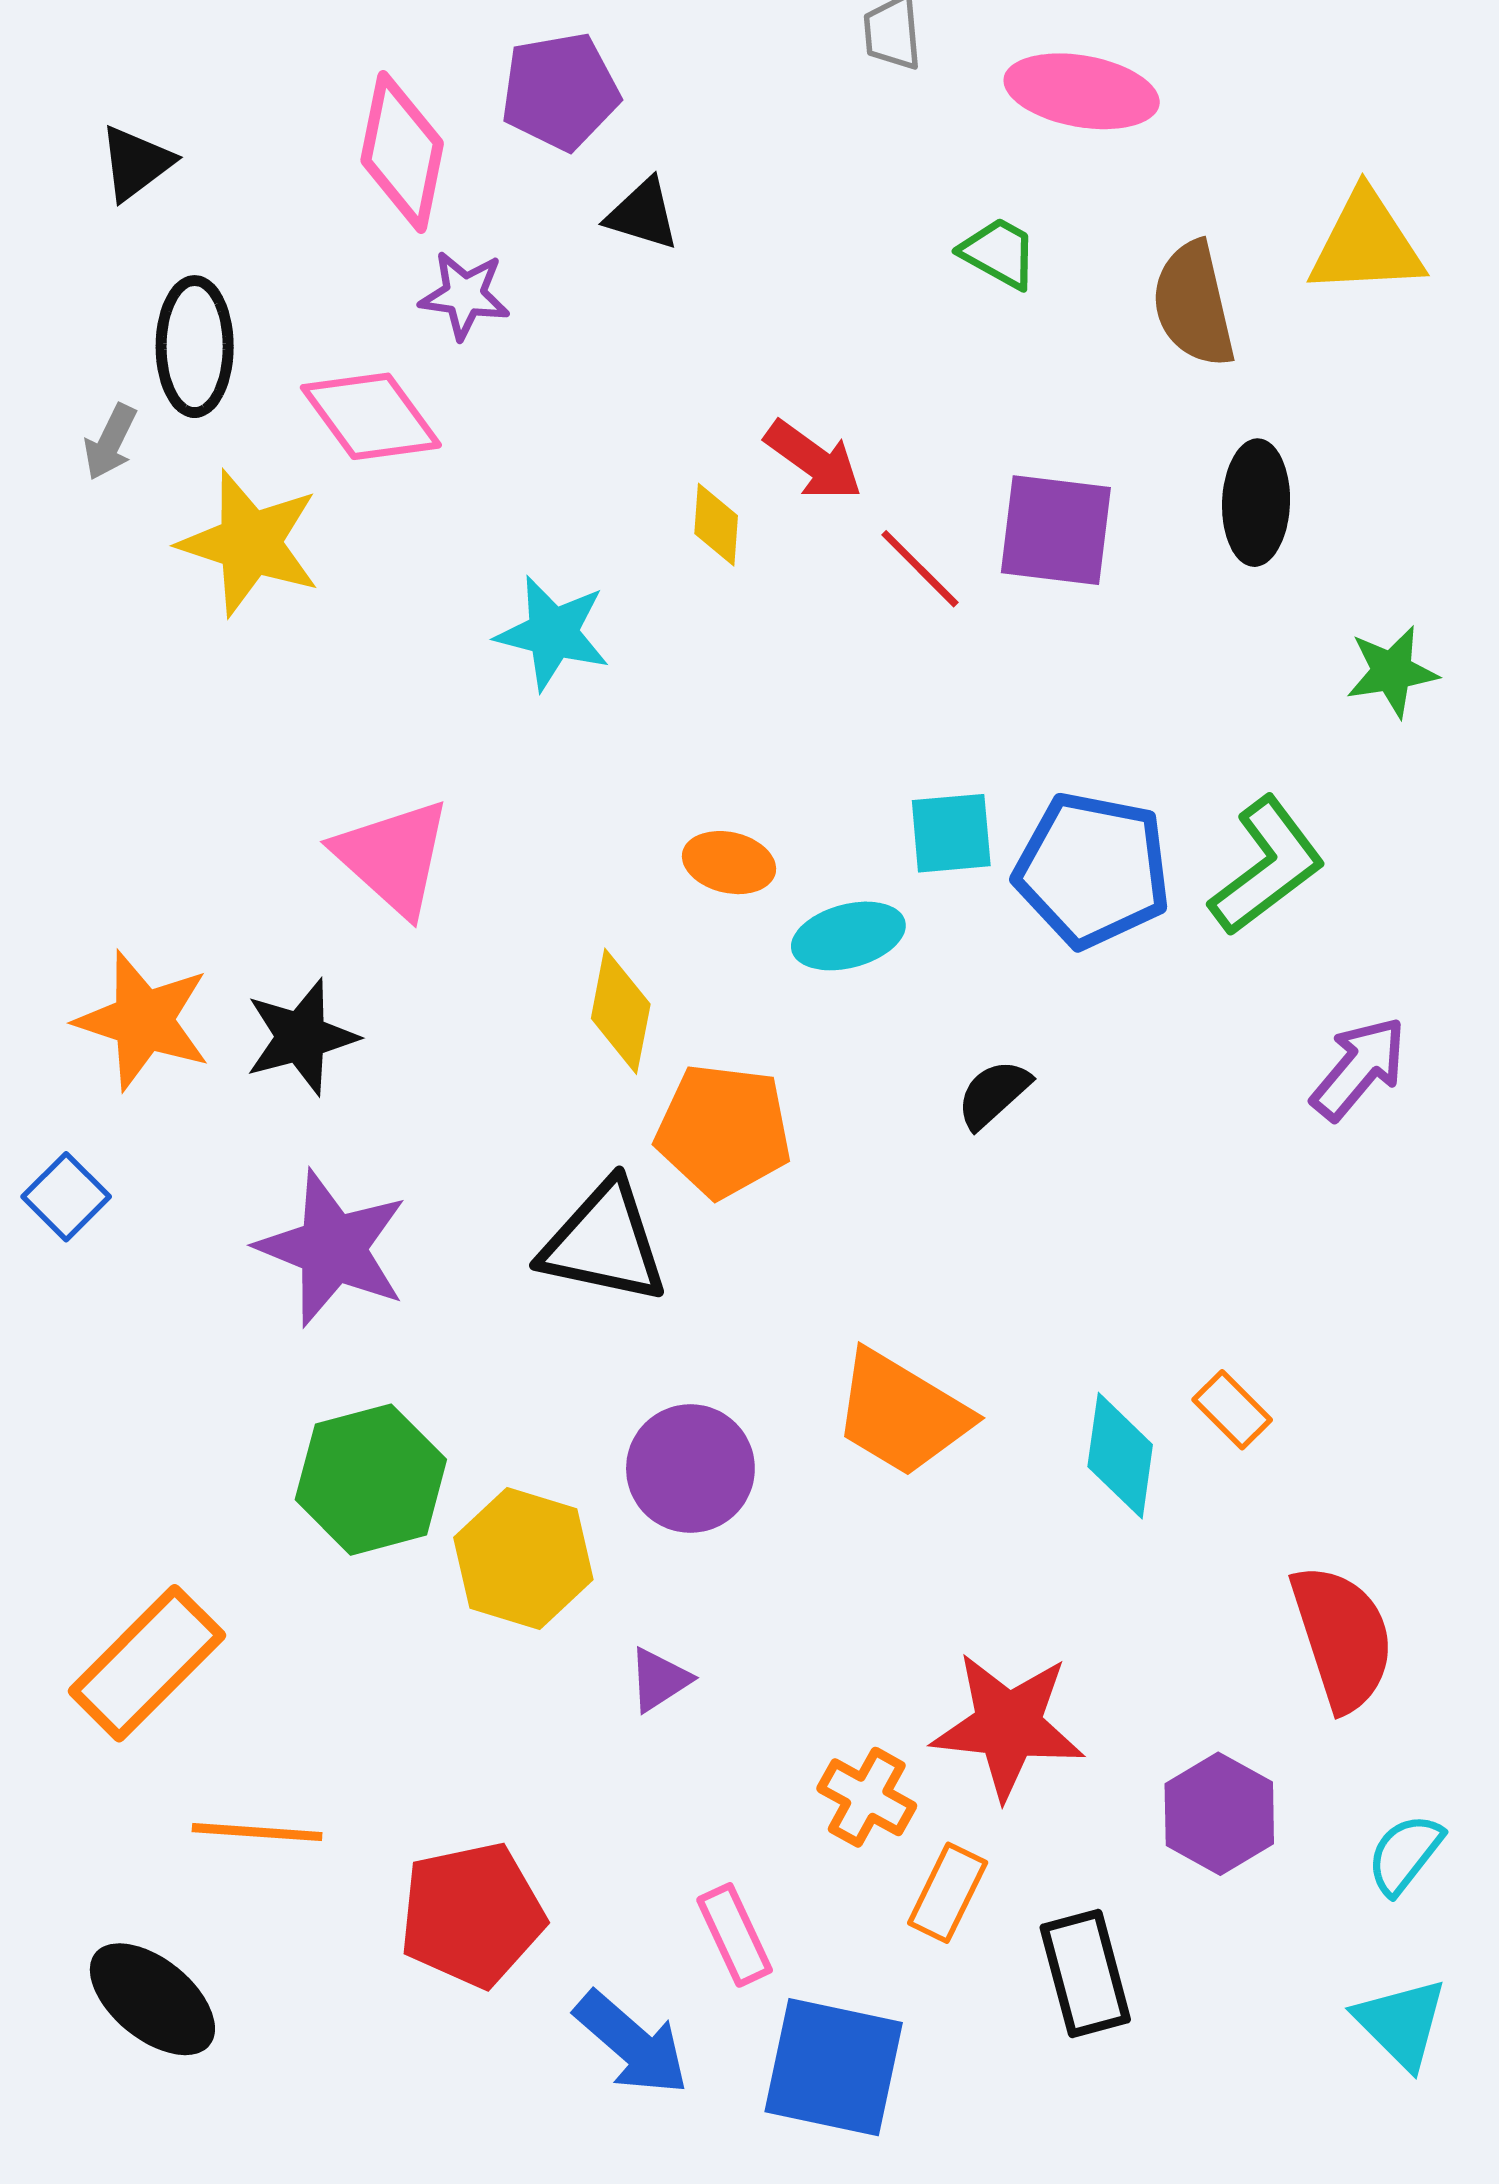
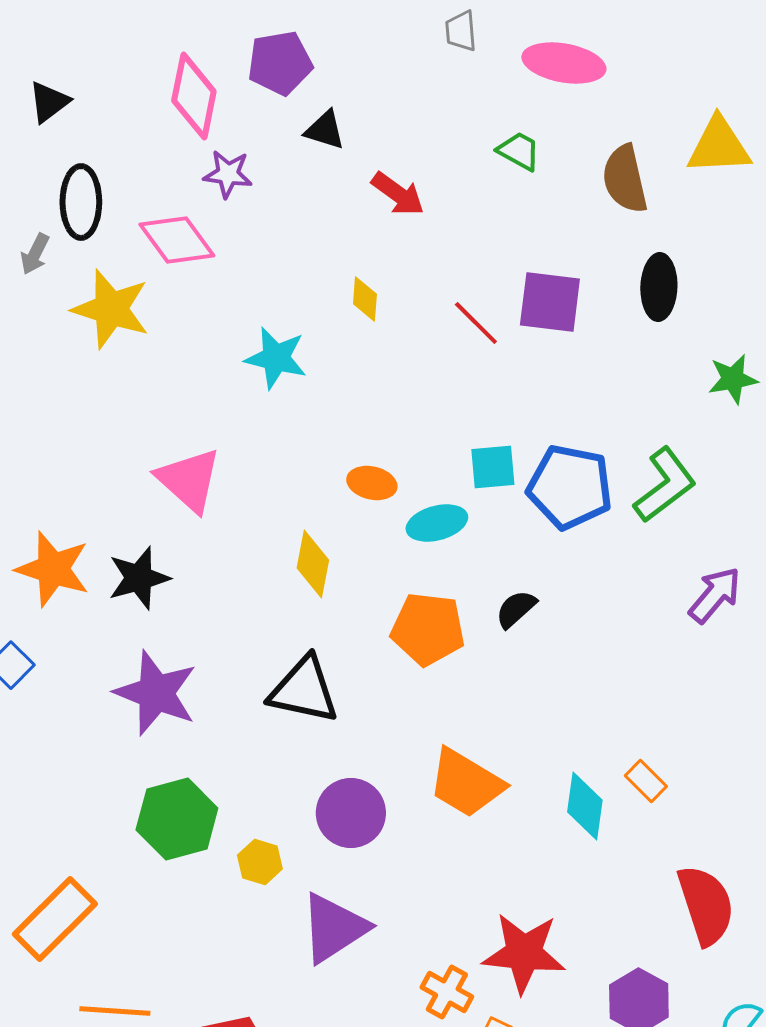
red arrow: (813, 460) -> (398, 194), moved
orange pentagon: (723, 1131) -> (428, 629), moved
yellow hexagon: (523, 1558) -> (260, 862), size x0.6
purple triangle: (659, 1680) -> (334, 928), size x2.0

